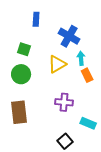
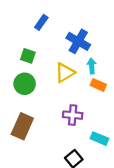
blue rectangle: (36, 19) -> (41, 22), turned 32
orange rectangle: (87, 75) -> (98, 85), turned -40
brown rectangle: (19, 112) -> (22, 126), turned 30

